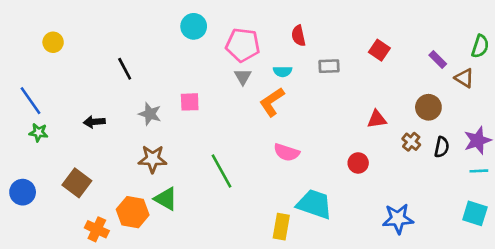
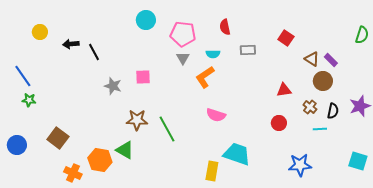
purple rectangle: (438, 60) -> (331, 60), moved
brown triangle: (464, 78) -> (312, 59), moved
black arrow: (94, 122) -> (71, 44), moved
brown star: (153, 159) -> (137, 120), moved
red circle: (358, 163) -> (279, 123), moved
cyan line: (479, 171) -> (320, 129), moved

